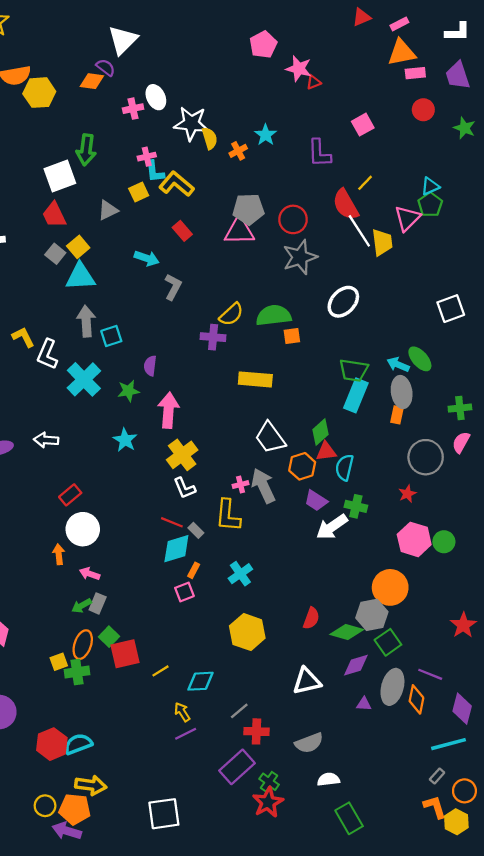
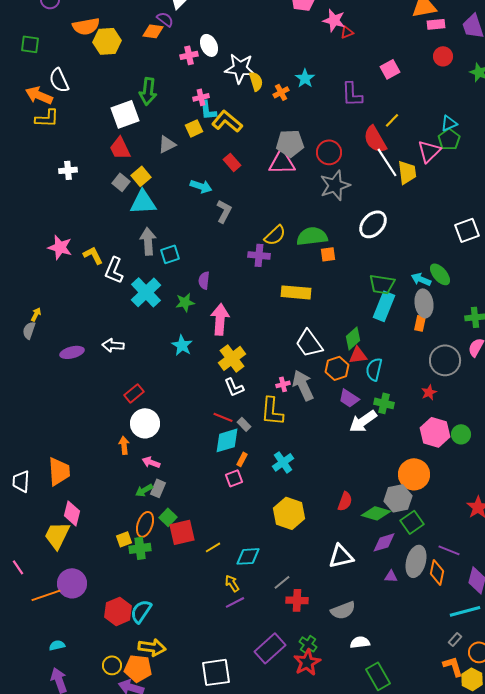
cyan semicircle: (78, 744) -> (141, 611), turned -35
purple rectangle: (237, 767) -> (270, 648), moved

